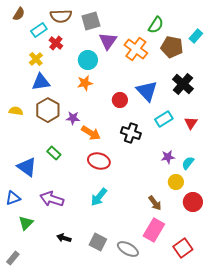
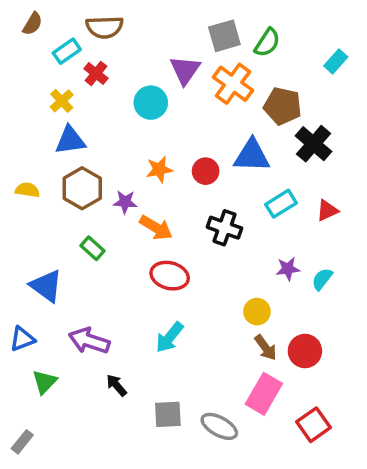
gray square: (91, 21) -> (224, 36), moved
brown pentagon: (172, 47) -> (283, 106), moved
orange star: (85, 83) -> (159, 169), moved
blue triangle: (147, 91) -> (252, 156), turned -45
red triangle: (191, 123) -> (327, 211), turned 32
green rectangle: (54, 153) -> (93, 248), moved
yellow circle: (176, 182) -> (257, 312), moved
red circle: (193, 202) -> (305, 351), moved
black arrow: (64, 238) -> (116, 385), moved, turned 32
gray square: (98, 242) -> (168, 414), turned -30

